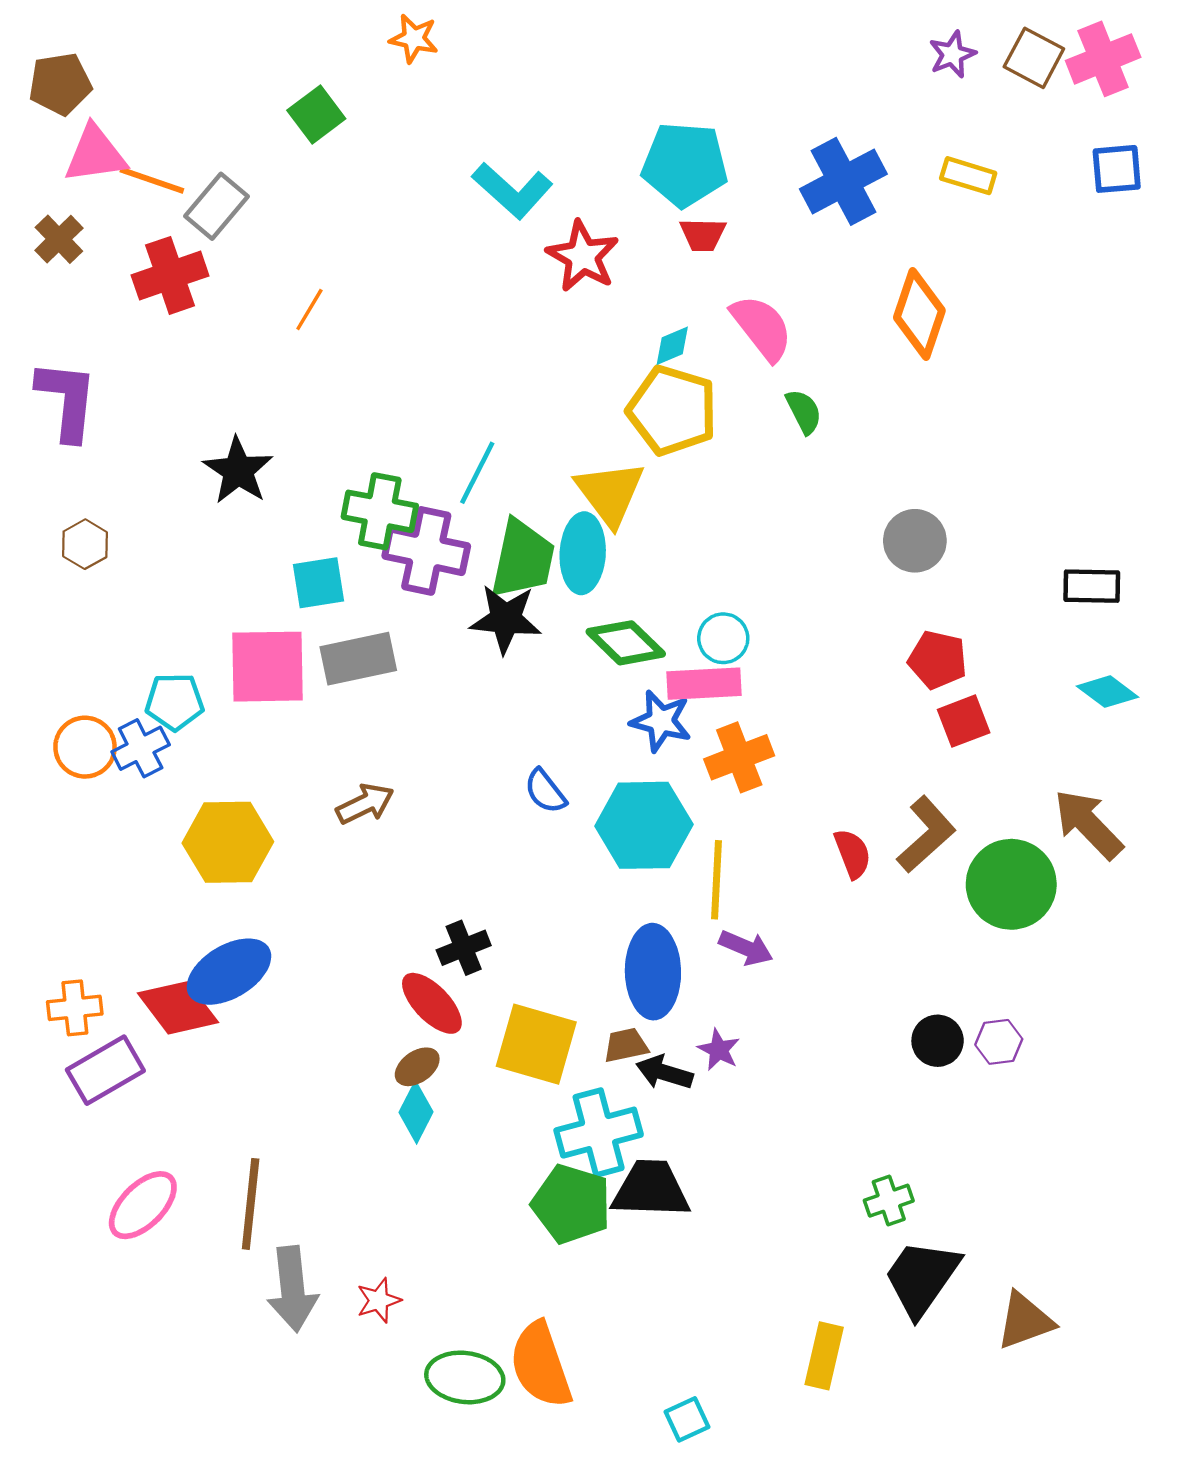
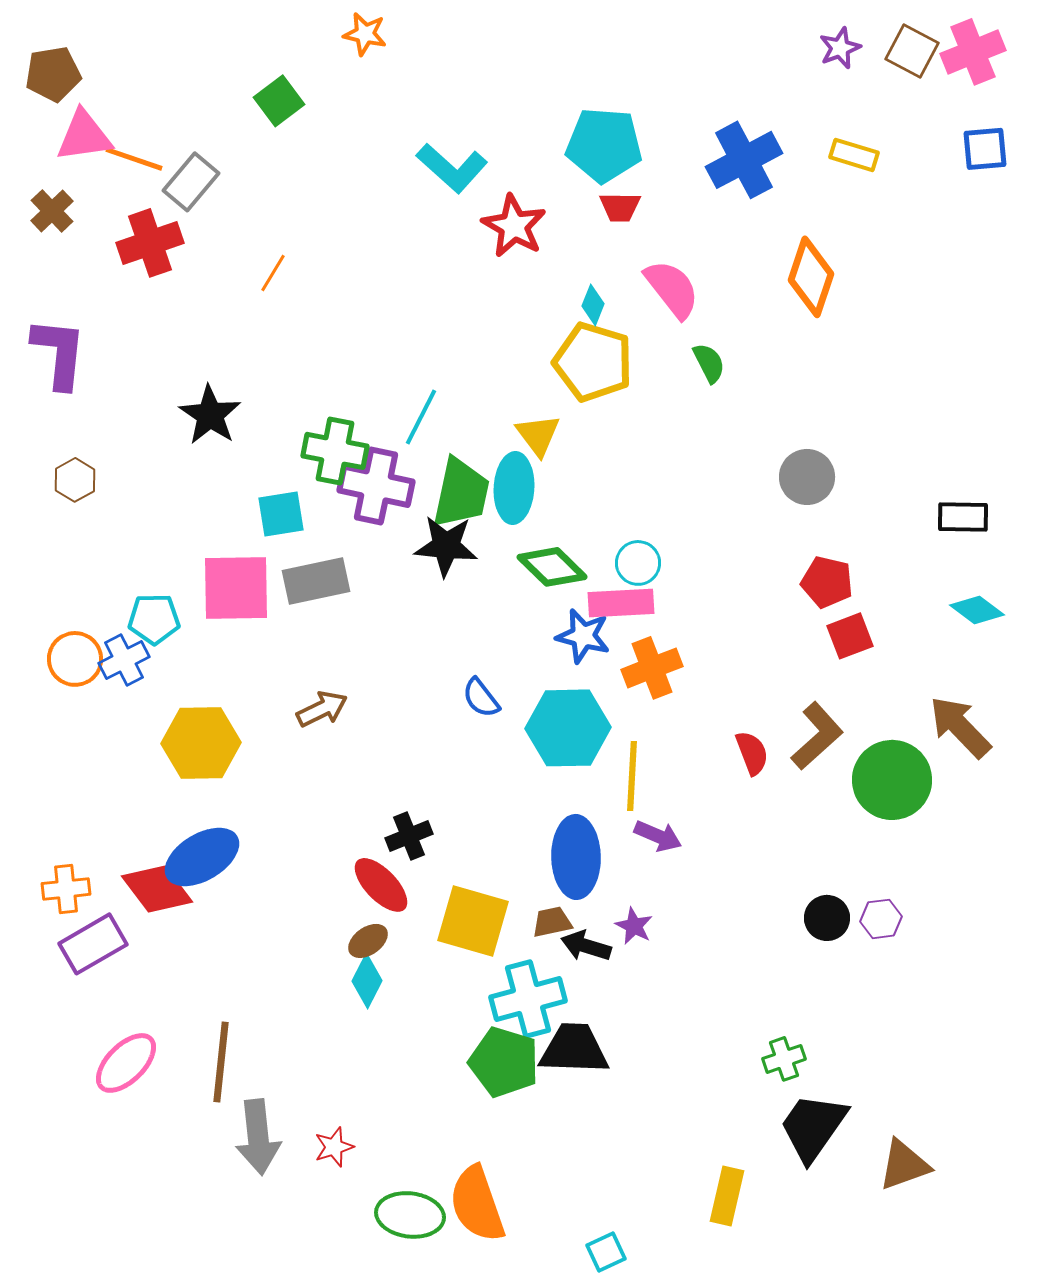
cyan diamond: (672, 346) -> (593, 305), turned -45
yellow triangle: (610, 493) -> (538, 435), size x0.7

